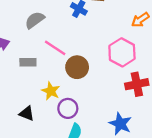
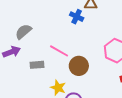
gray semicircle: (35, 20) -> (23, 32), moved

